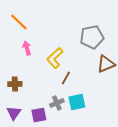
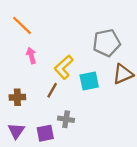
brown line: (66, 78) -> (52, 90), moved
cyan square: (77, 102) -> (89, 81), moved
gray cross: (57, 103) -> (66, 119), turned 32

